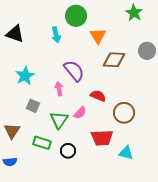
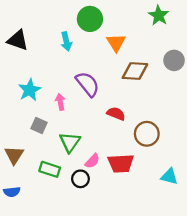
pink arrow: (59, 89) -> (60, 102), moved
pink semicircle: (80, 113) -> (92, 161), moved
cyan triangle: (126, 153) -> (169, 176), moved

